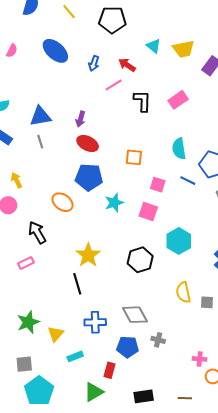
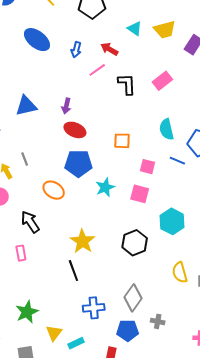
gray line: (40, 142) -> (25, 159), moved
pink rectangle: (26, 263) -> (21, 253), turned -70
gray diamond: (135, 315) -> (133, 298), turned 68
yellow triangle: (56, 334) -> (54, 333), moved

